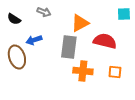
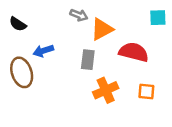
gray arrow: (44, 12) -> (79, 15), moved
gray rectangle: (69, 47) -> (88, 60), size x0.7
orange cross: (83, 71) -> (106, 90), turned -30

